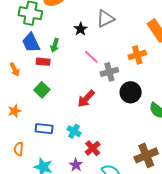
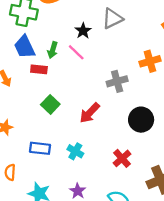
pink line: (91, 57) -> (76, 52), moved
green square: (42, 90) -> (50, 104), moved
black circle: (131, 92) -> (141, 120), moved
red cross: (93, 148) -> (122, 158), moved

